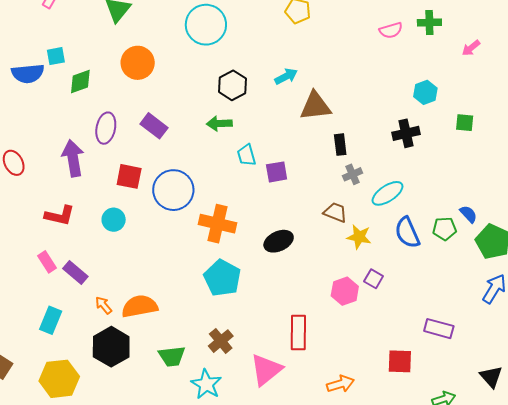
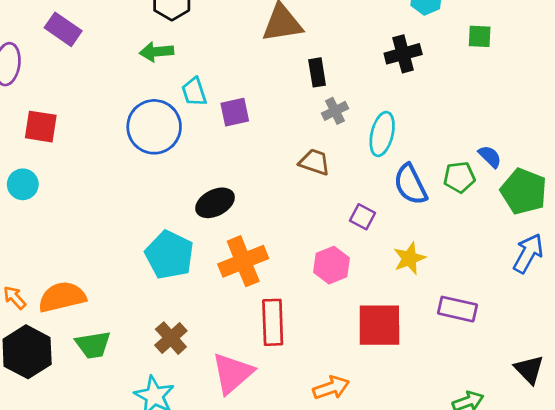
purple rectangle: (154, 126) -> (63, 29), moved
blue circle: (173, 190) -> (154, 127), moved
cyan ellipse: (388, 193) -> (382, 134), turned -40
orange cross: (217, 224) -> (243, 261), moved, turned -33
yellow star: (359, 237) -> (409, 258), moved, turned -30
black ellipse: (279, 241) -> (215, 203), moved
purple square: (374, 279) -> (362, 217), moved
green trapezoid: (172, 356) -> (93, 345), moved
red square: (400, 361) -> (379, 325), moved, size x1.4

